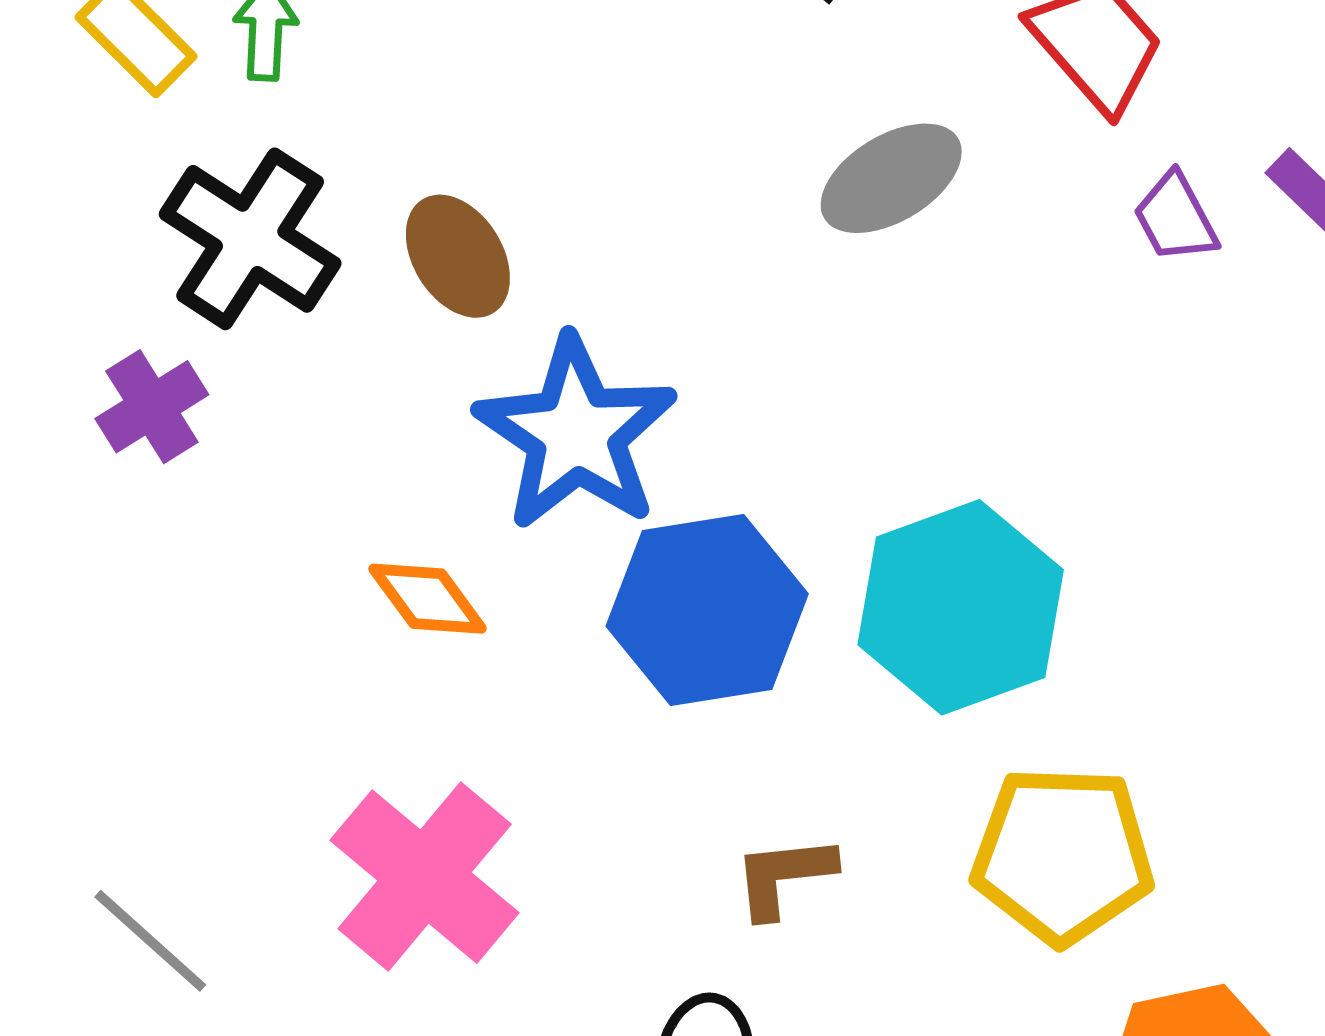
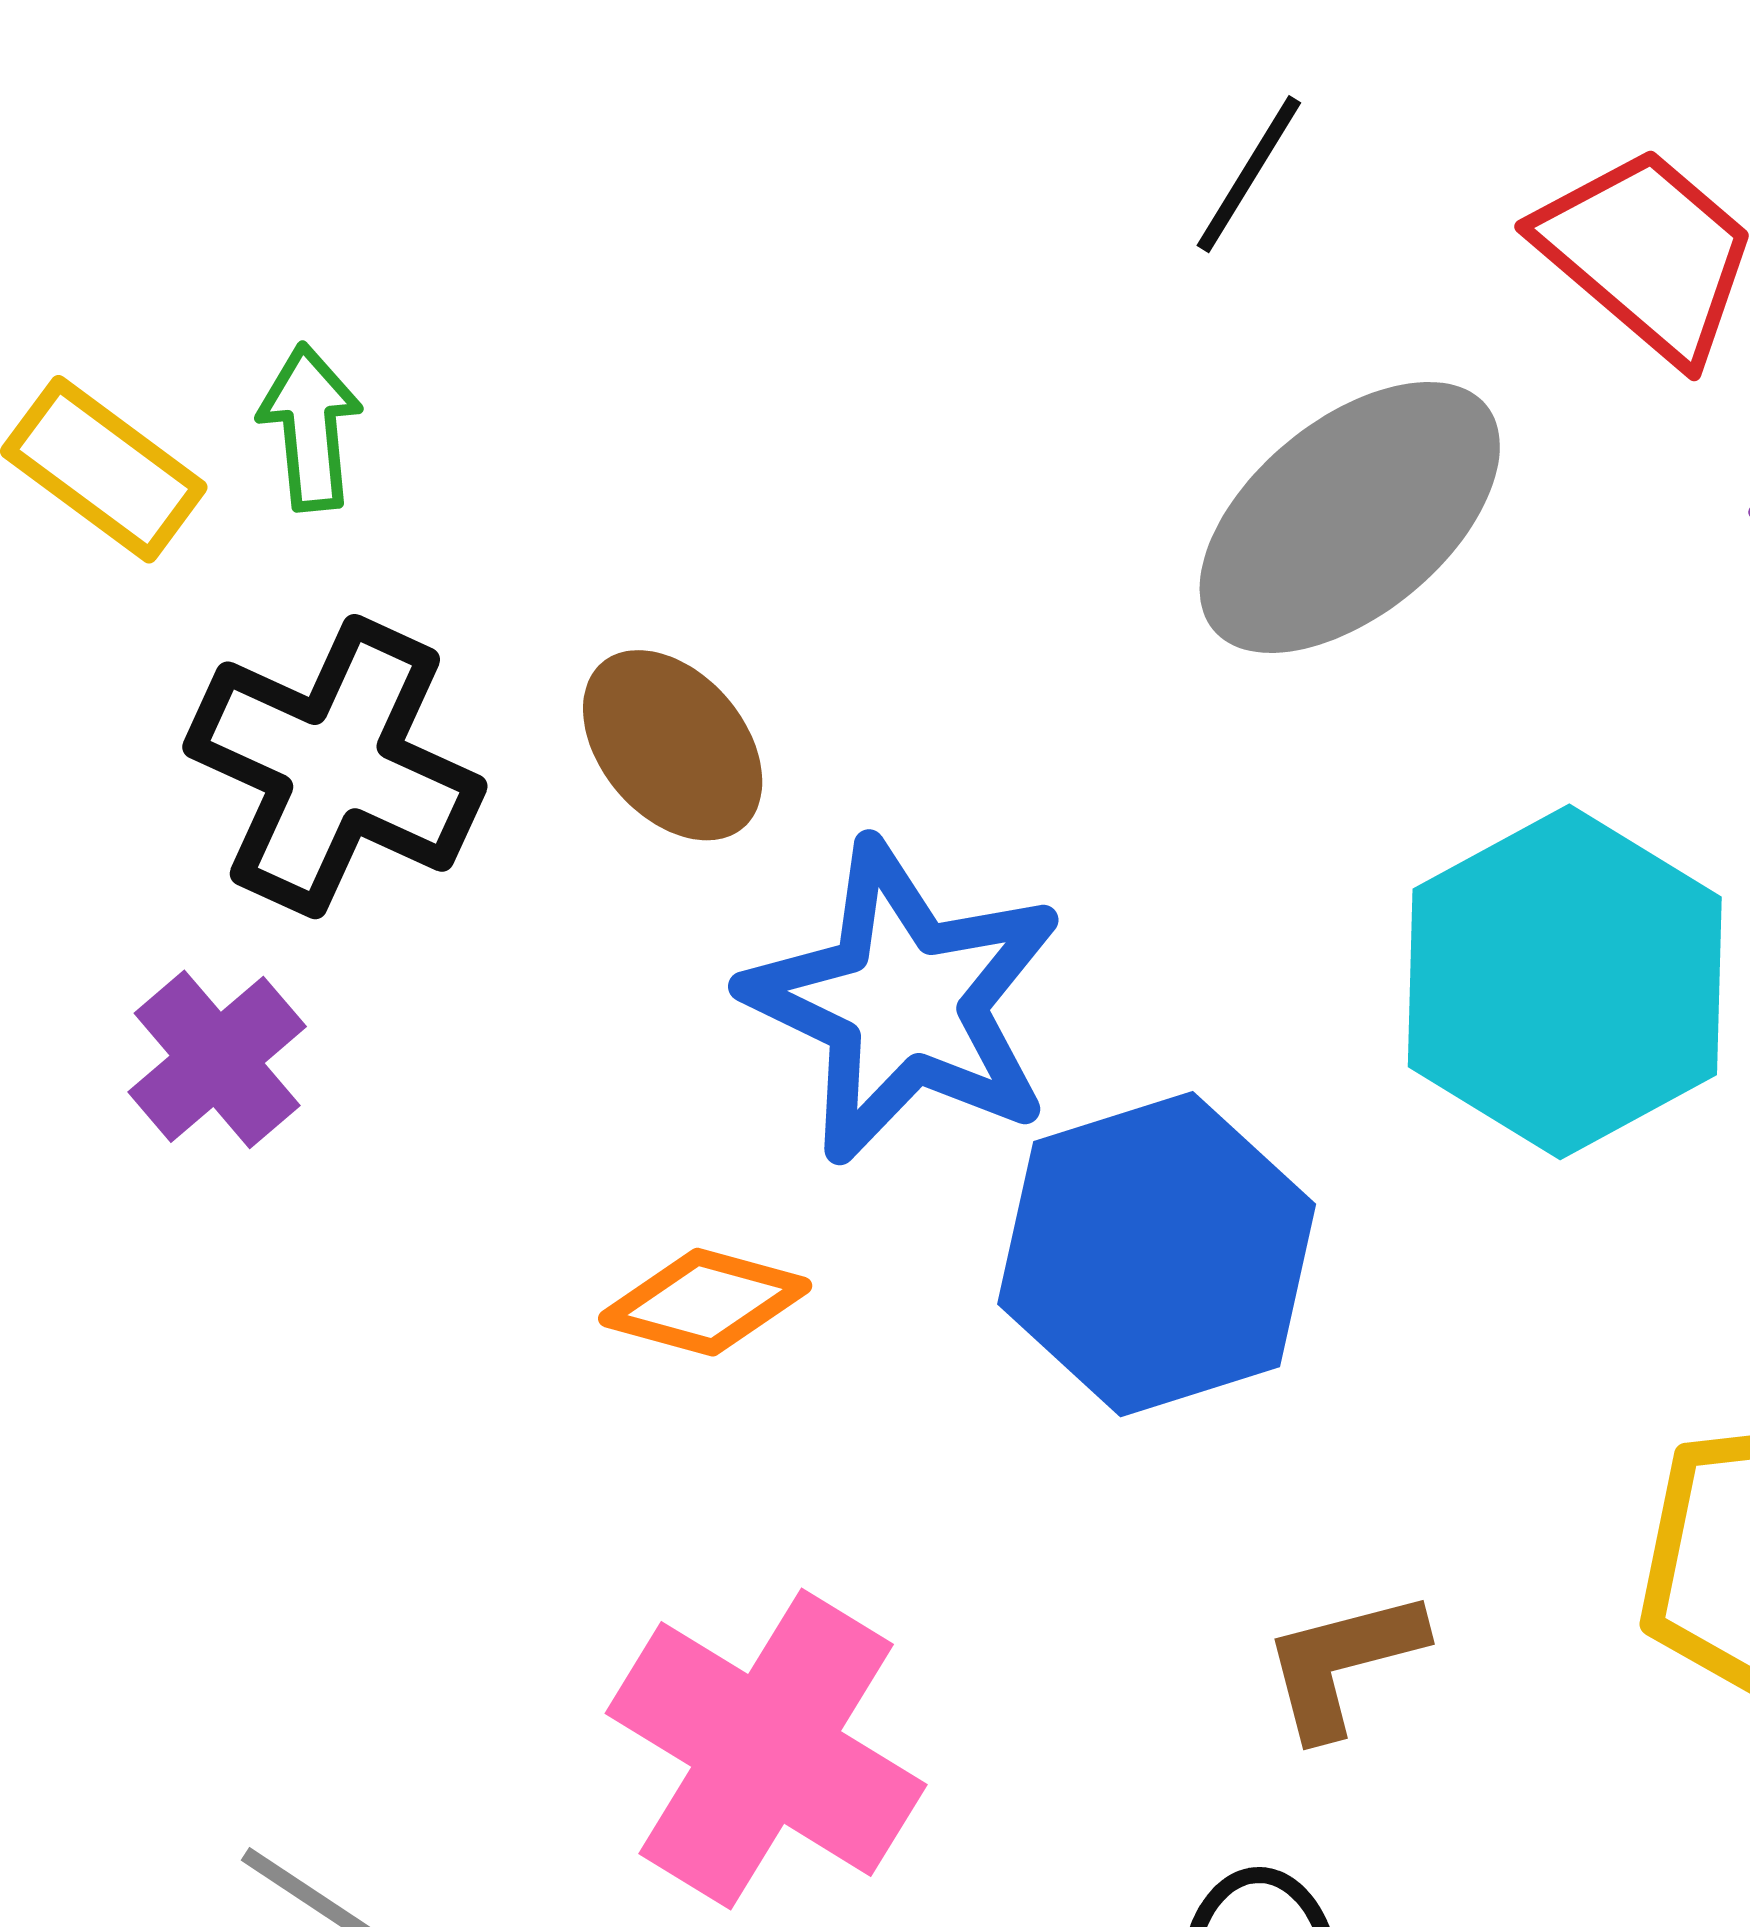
gray ellipse: (891, 178) -> (1350, 517), size x1.4
orange diamond: (428, 599) -> (705, 1302), turned -30
cyan hexagon: (961, 607) -> (1565, 982), moved

